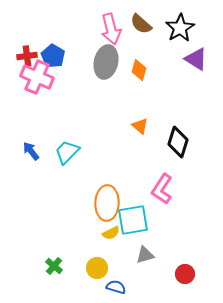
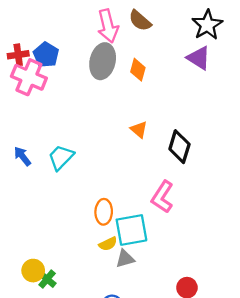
black star: (180, 28) -> (207, 25), moved
orange ellipse: (107, 203) -> (104, 212), size x0.7
gray triangle: (145, 255) -> (125, 259), moved
yellow circle: (97, 268) -> (33, 271), moved

